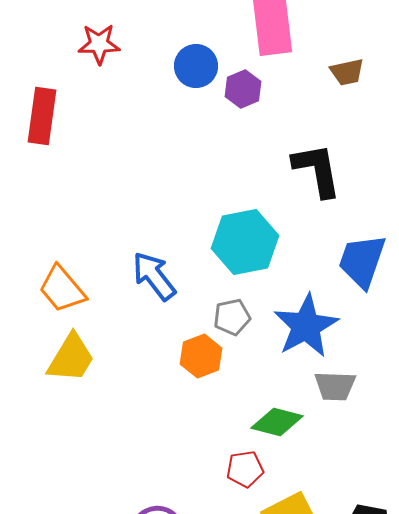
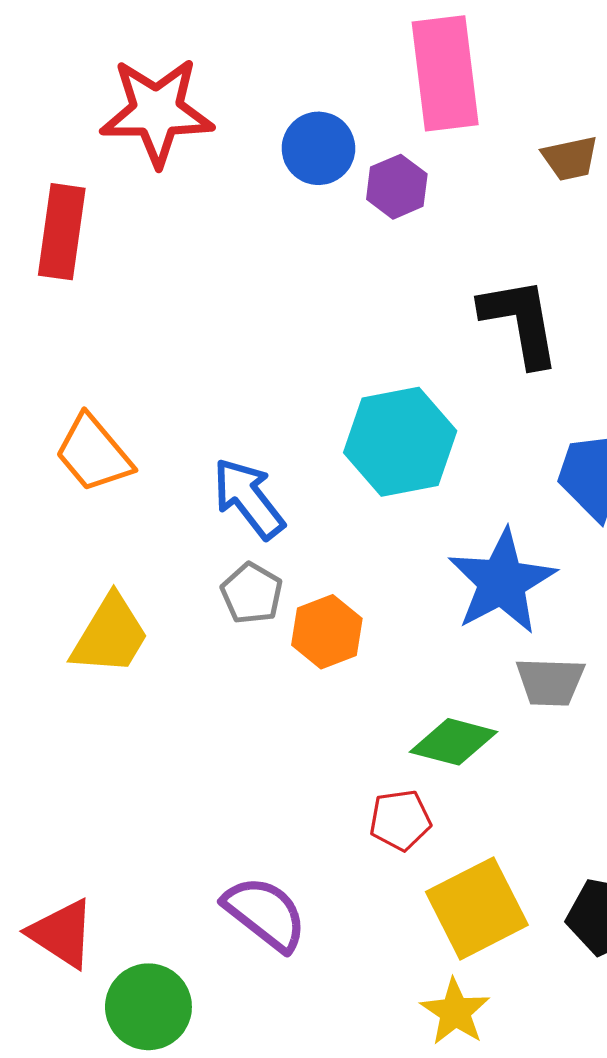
red star: (99, 44) -> (157, 112), size x1.6
orange trapezoid: (62, 289) -> (93, 453), moved
gray pentagon: (232, 317) -> (252, 593), moved, turned -30

